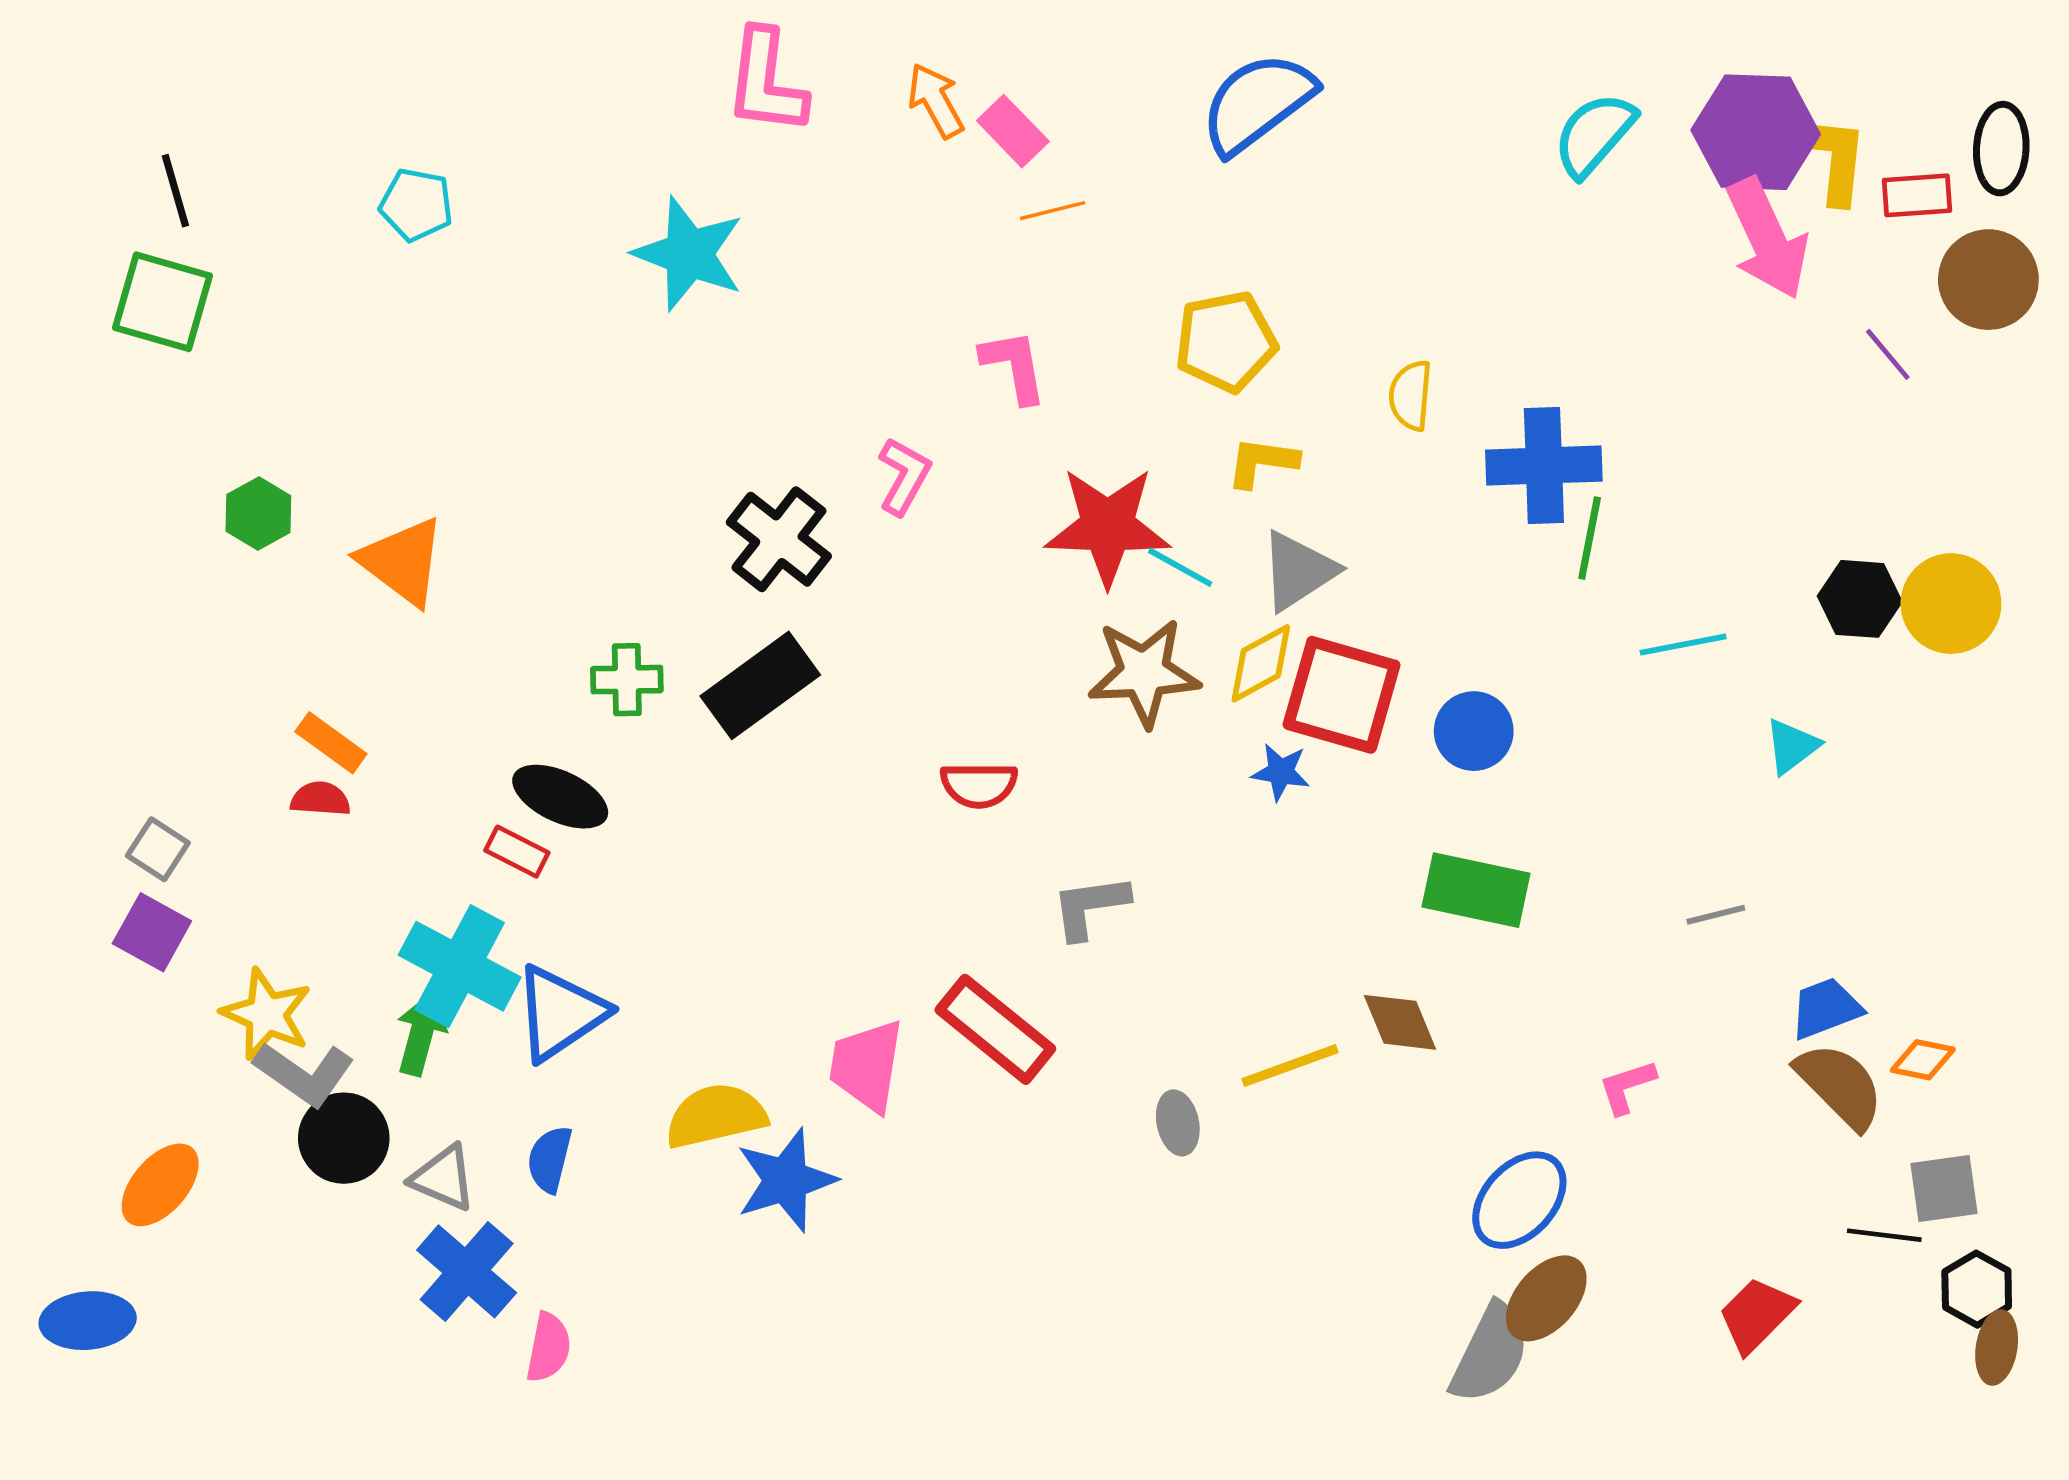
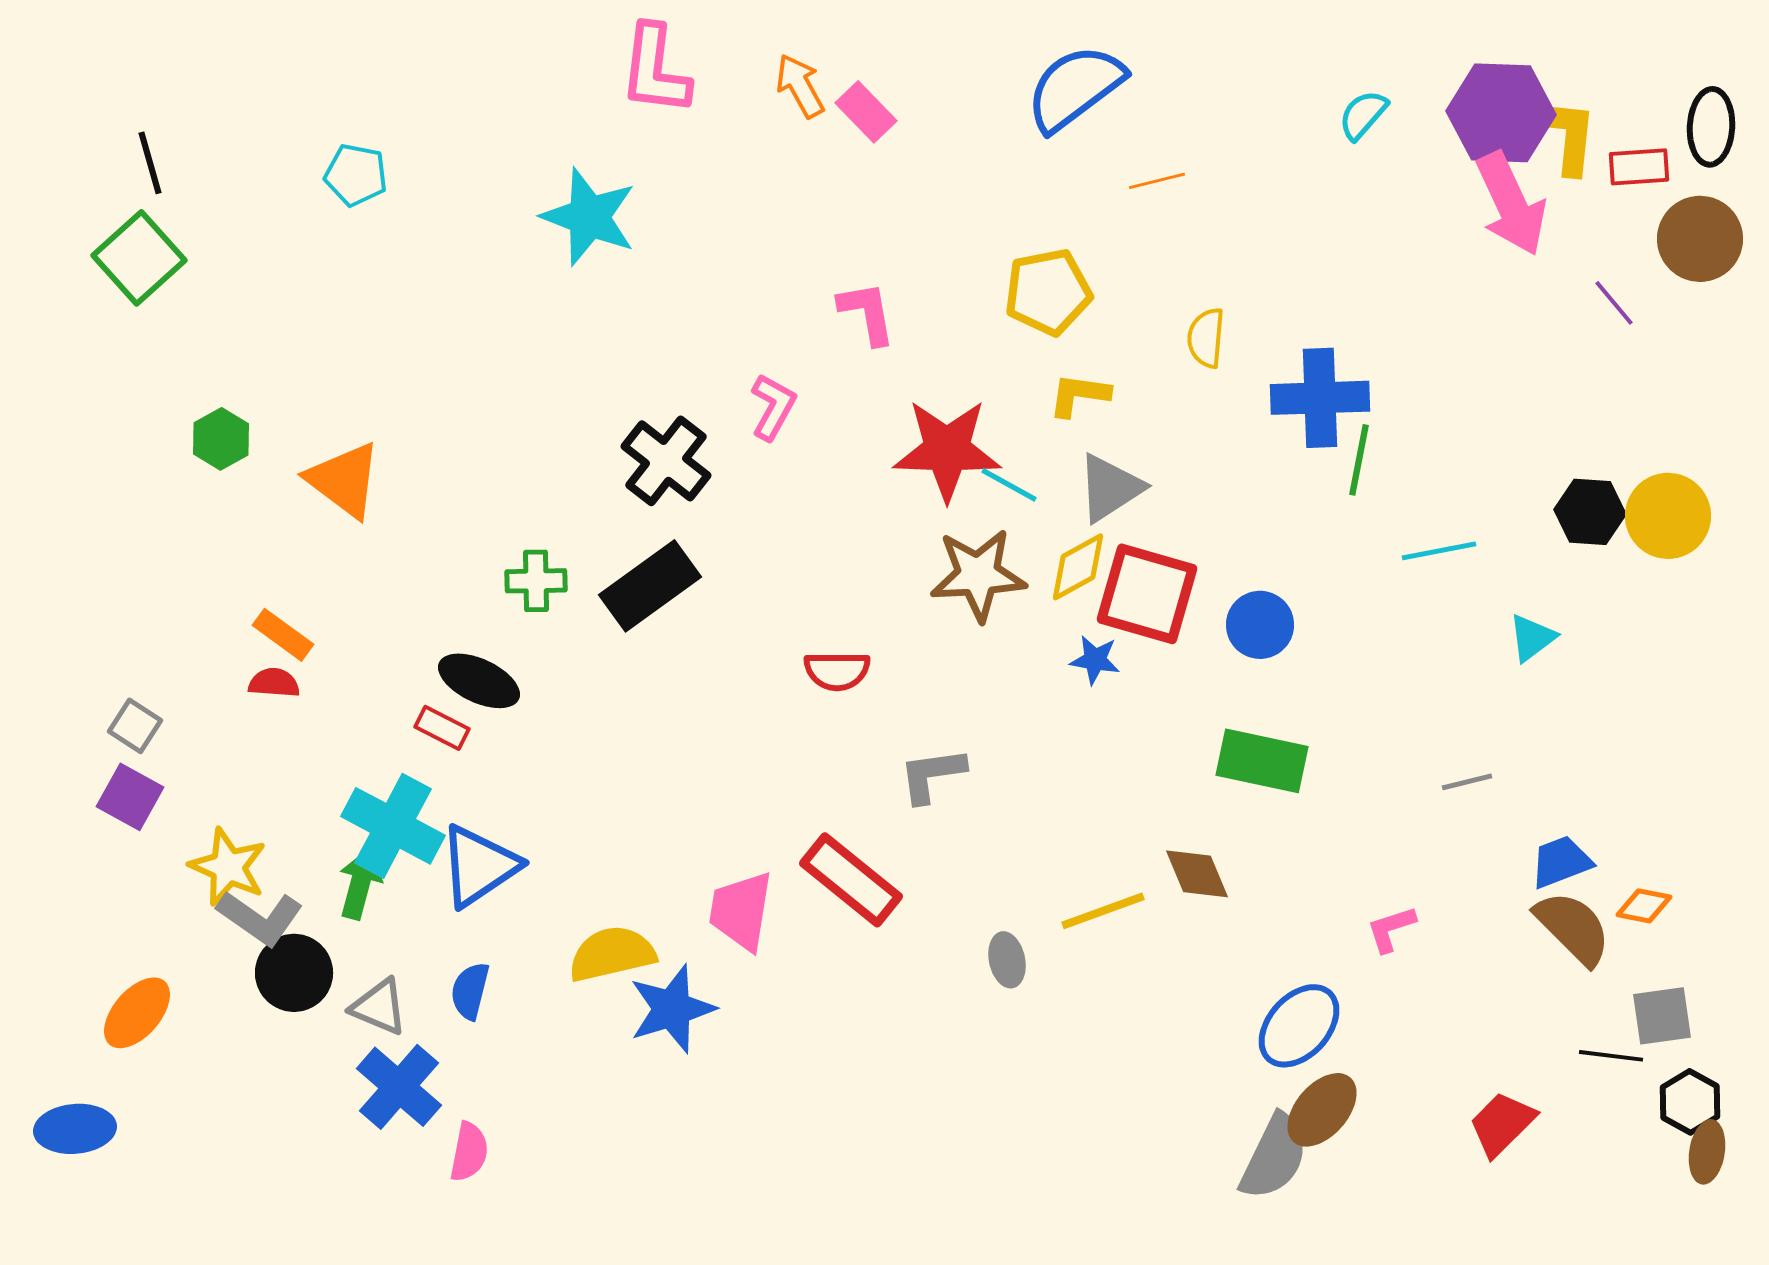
cyan semicircle: (1594, 135) -> (1363, 115), size x0.7
orange line: (1053, 211) -> (1157, 181), moved
green square: (162, 302) -> (139, 258), turned 32

